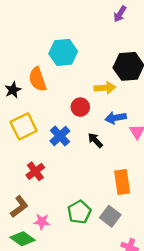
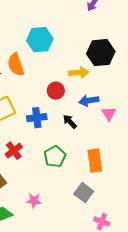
blue cross: (60, 136) -> (37, 118), turned 36
green pentagon: (79, 212) -> (55, 157), moved
pink star: (42, 222) -> (34, 201), moved

